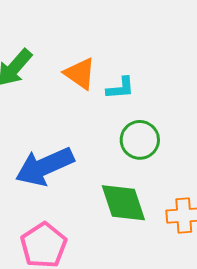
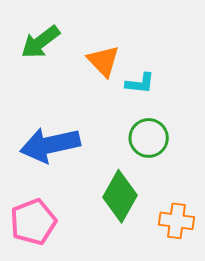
green diamond: (123, 203) -> (120, 196), turned 36

